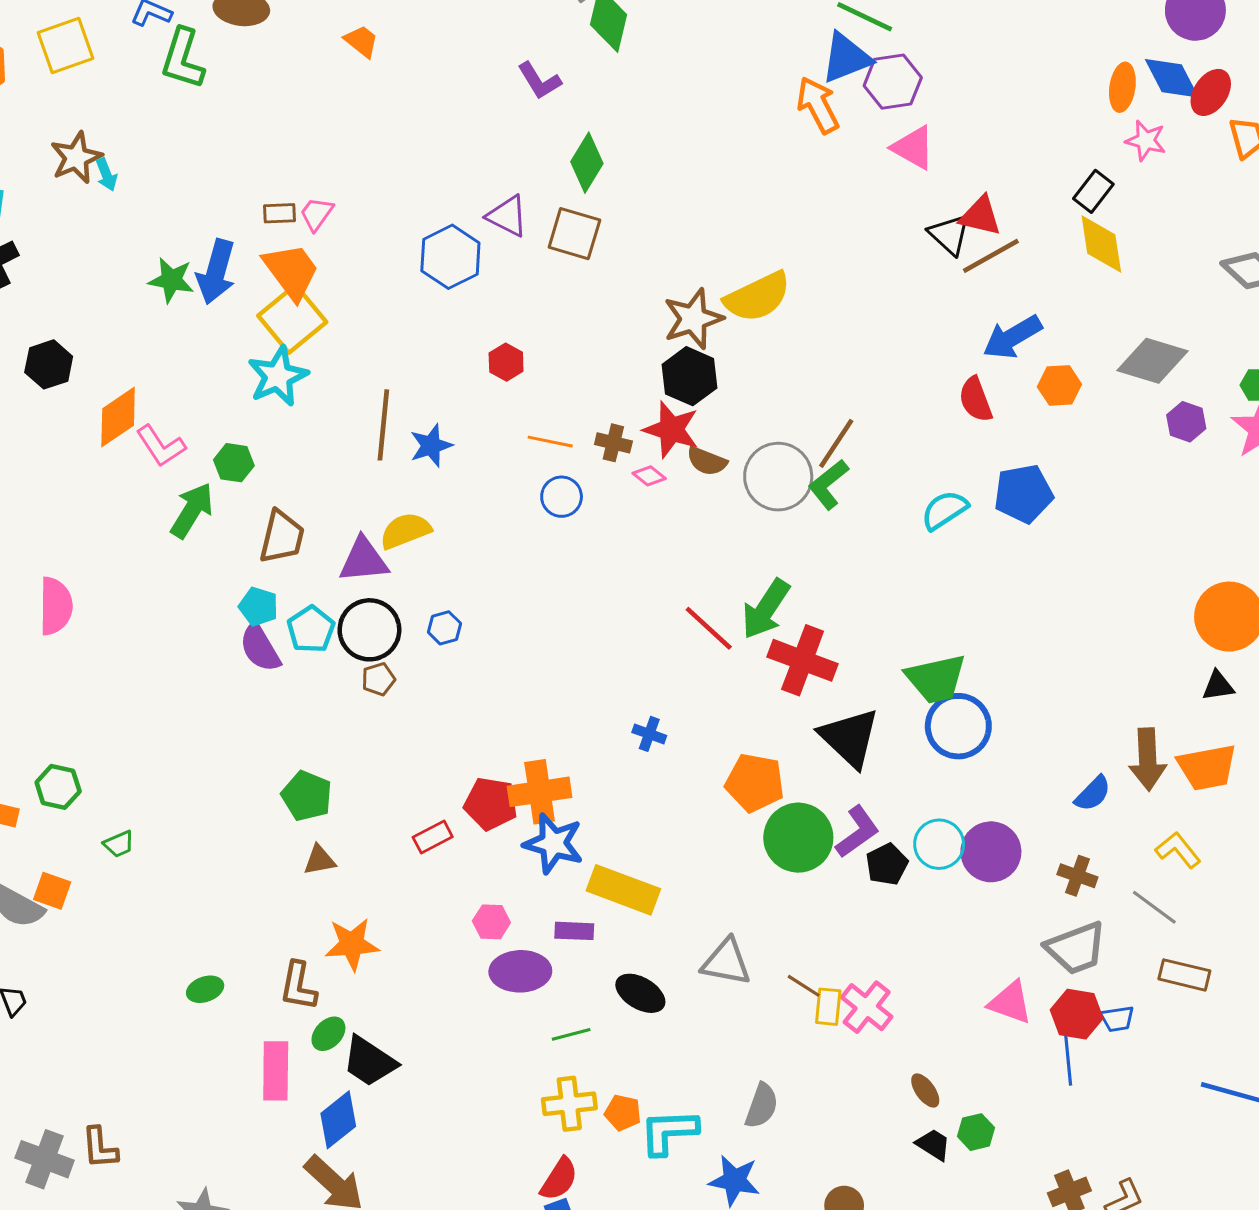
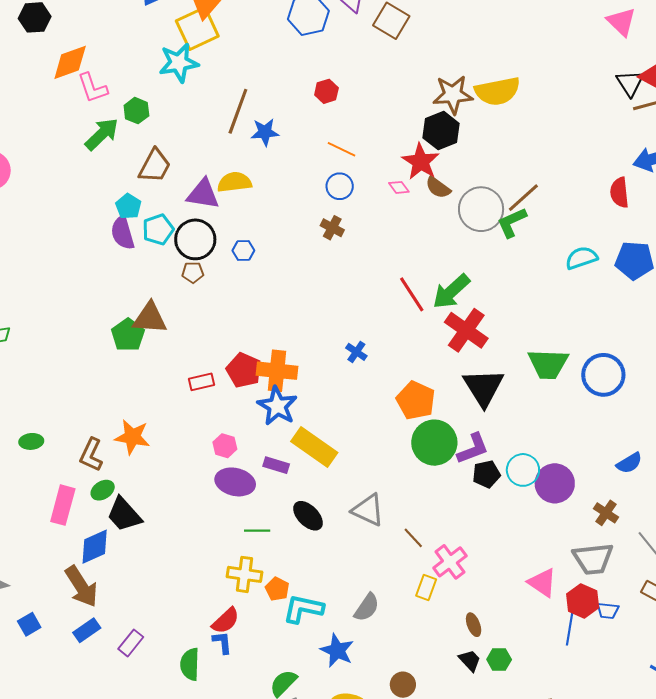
brown cross: (613, 443) -> (332, 228), moved
blue circle: (958, 726) -> (603, 375), moved
brown triangle: (319, 860) -> (150, 318), moved, size x1.6
yellow rectangle: (828, 1007) -> (426, 587), moved

